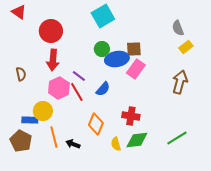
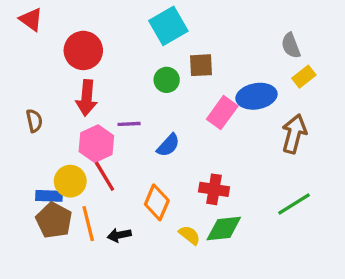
brown square: (134, 49) -> (201, 65), moved
blue ellipse: (117, 59) -> (256, 96), moved
purple line: (79, 76) -> (129, 124), turned -40
red line: (77, 92) -> (105, 176), moved
green line: (177, 138) -> (294, 204), moved
brown pentagon: (21, 141) -> (54, 220), moved
black arrow: (73, 144) -> (119, 235), turned -32
yellow semicircle: (116, 144) -> (190, 235), turned 144

